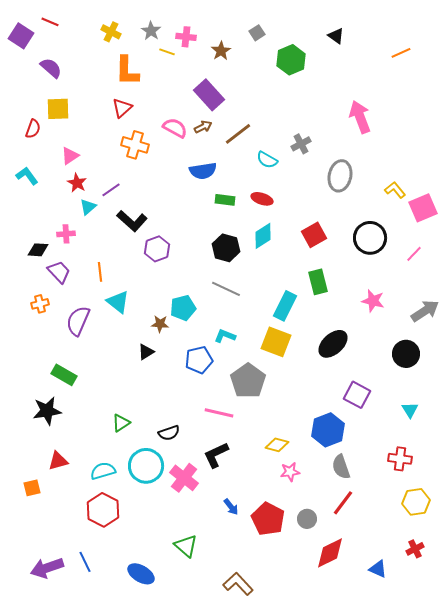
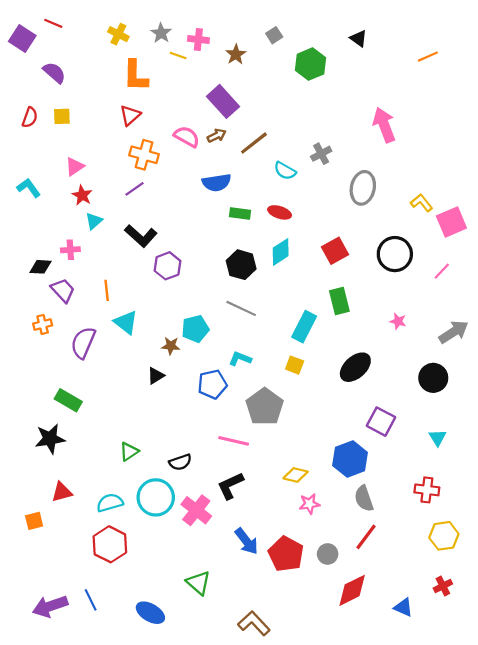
yellow square: (58, 109) -> (62, 116), size x0.7
red semicircle: (33, 129) -> (30, 117), moved
purple line: (111, 190) -> (134, 189), moved
pink star: (373, 301) -> (398, 321), size x0.7
yellow square: (276, 342) -> (295, 365), size x0.6
blue arrow: (231, 507) -> (246, 541), size x1.5

